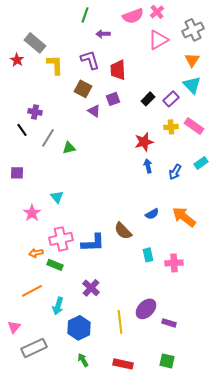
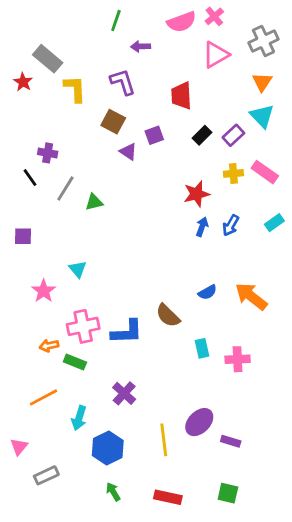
red trapezoid: (118, 70) -> (182, 96), moved
blue arrow: (148, 166) -> (202, 227), turned 32
blue arrow: (175, 172) -> (231, 225), moved
gray rectangle: (34, 348) -> (46, 475), size x0.7

